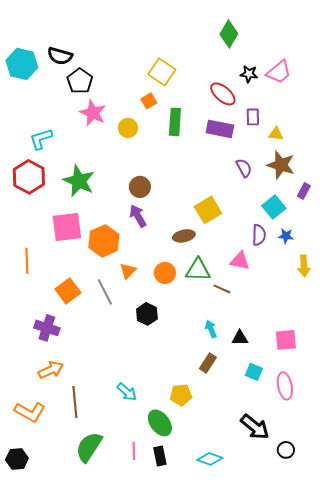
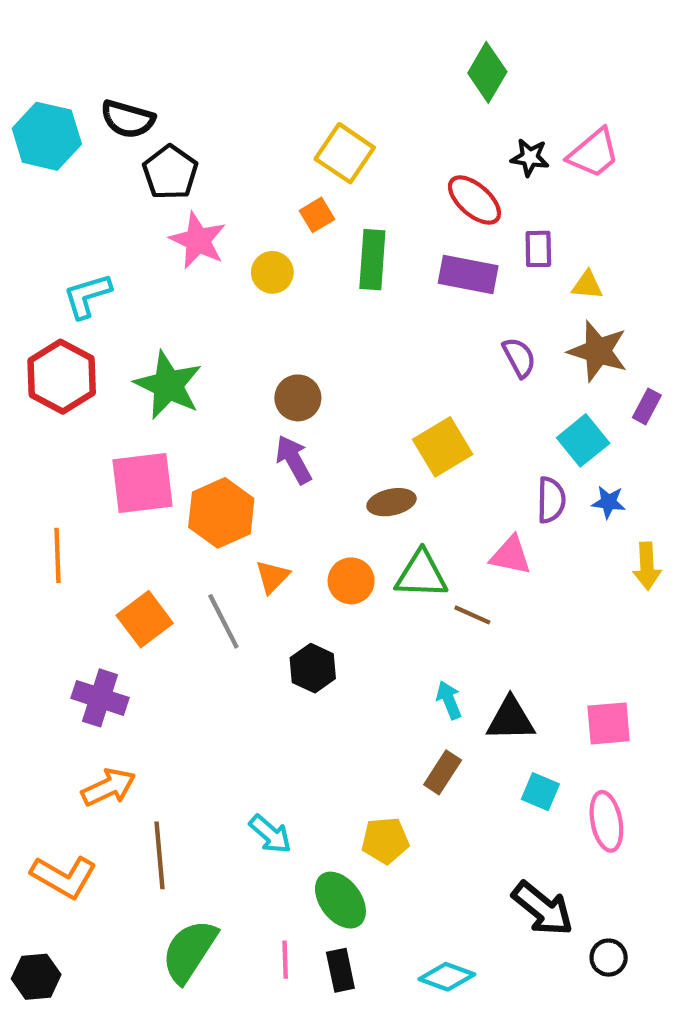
black triangle: (240, 338) -> (511, 719), size x1.4

